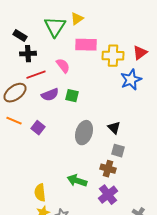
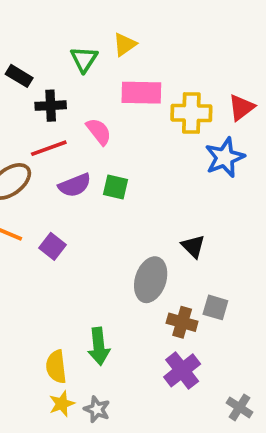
green triangle: (55, 27) -> (84, 59), size x0.7
black cross: (28, 54) -> (51, 106), moved
gray ellipse: (84, 133) -> (151, 280), moved
gray square: (118, 151) -> (215, 307), moved
green arrow: (77, 181) -> (99, 346), moved, turned -114

